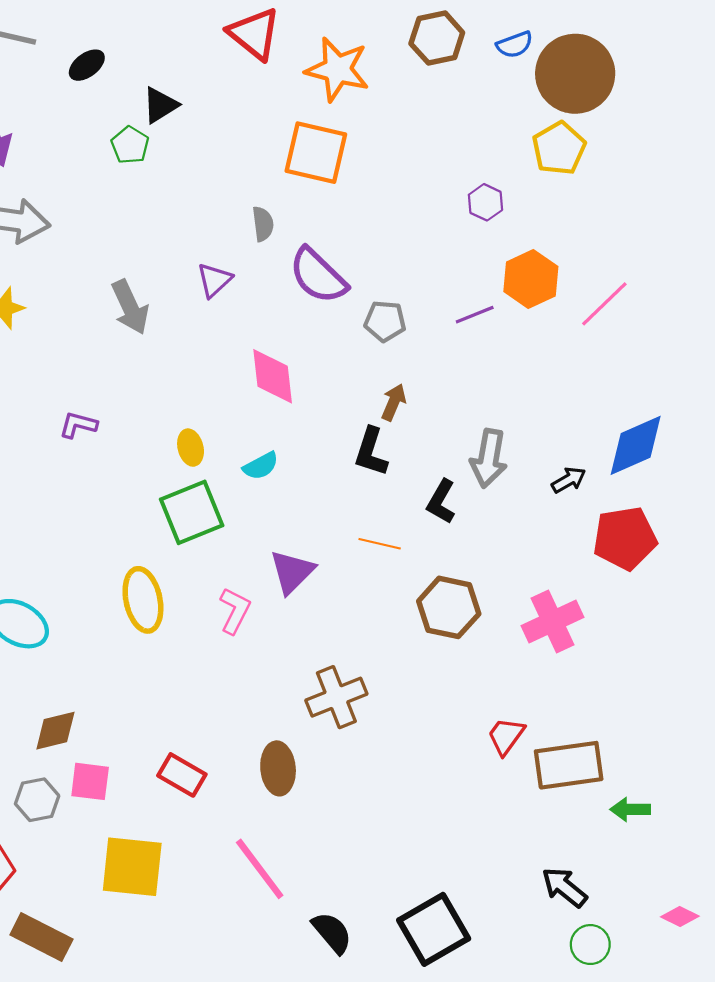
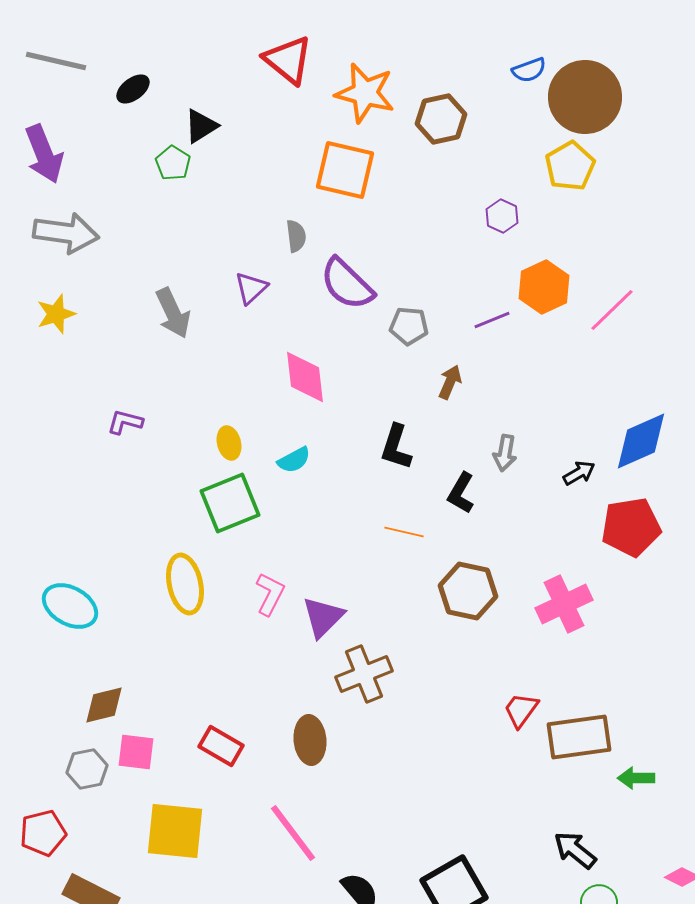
brown hexagon: (437, 38) -> (441, 119), moved
brown arrow: (394, 402) -> (450, 382), moved
gray arrow: (489, 458) -> (505, 453), size x0.7
purple triangle: (292, 572) -> (323, 617), moved

